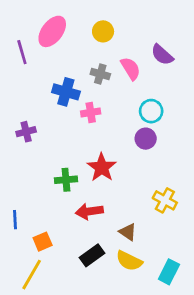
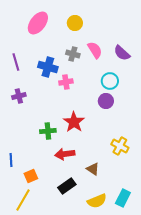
purple line: (22, 52) -> (16, 62), moved
purple semicircle: (162, 55) -> (122, 53), moved
yellow semicircle: (129, 261) -> (97, 201), moved, turned -48

